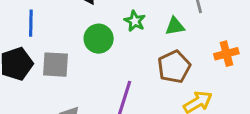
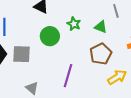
green triangle: (175, 26) -> (101, 27), turned 32

